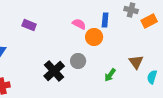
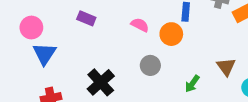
pink semicircle: (79, 24) -> (140, 25), moved
black cross: (54, 71) -> (101, 82), moved

